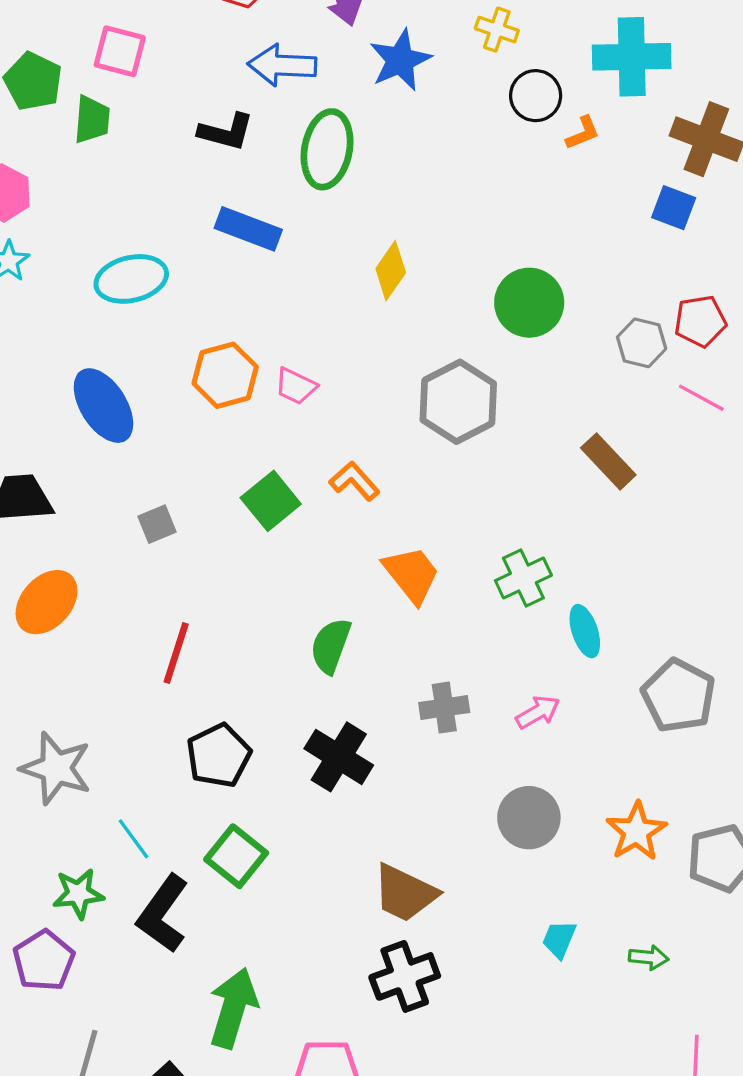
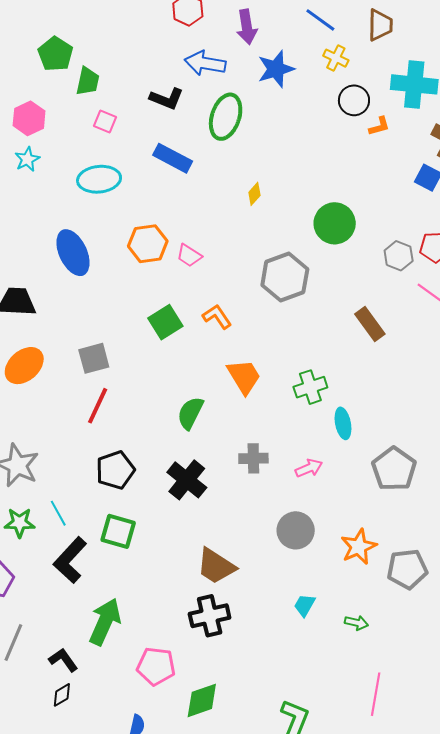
pink square: (120, 51) -> (105, 121), moved, size x0.7
yellow diamond: (391, 271) -> (254, 194), size x0.7
gray square: (157, 524) -> (94, 358), moved, size x1.4
green square: (236, 856) -> (118, 531), turned -30
green star: (78, 894) -> (20, 523), moved

